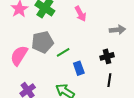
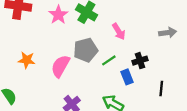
pink arrow: (80, 14) -> (119, 32), moved
black cross: (107, 56) -> (140, 61), moved

